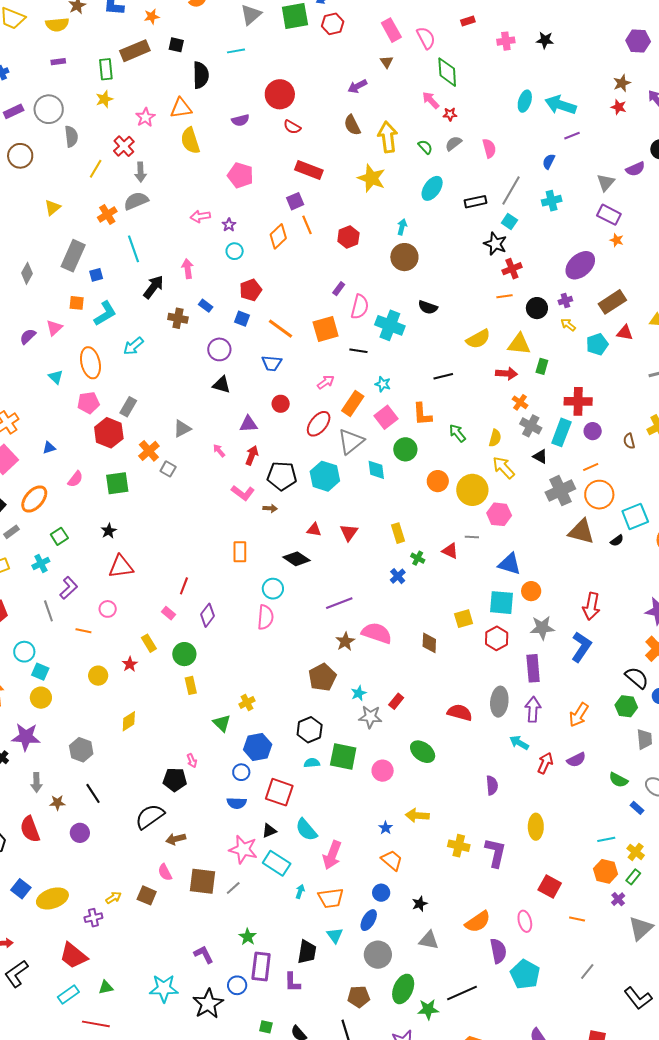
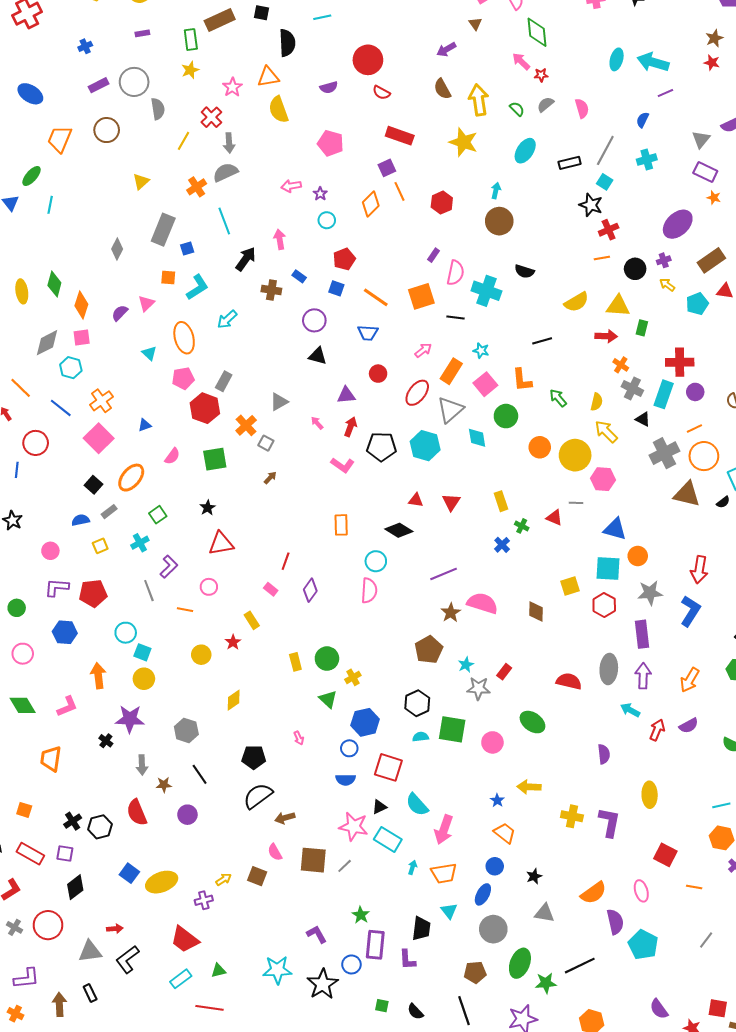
brown arrow: (270, 508) -> (270, 478), moved, turned -48
green circle: (184, 654) -> (327, 659), moved
black pentagon: (175, 780) -> (254, 757), moved

